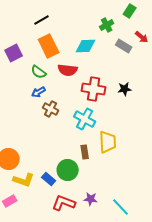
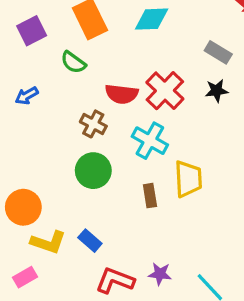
gray rectangle: (124, 46) -> (218, 52), moved
red semicircle: (68, 70) -> (122, 94), moved
red cross: (94, 89) -> (165, 91), turned 35
blue arrow: (39, 92) -> (27, 96), moved
green circle: (68, 170) -> (93, 171), moved

